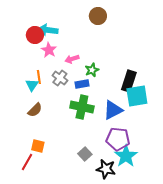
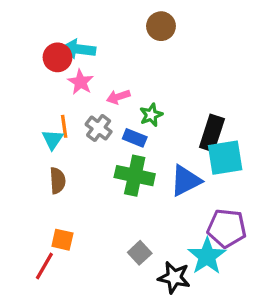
blue rectangle: (82, 84) -> (135, 138), turned 32
brown semicircle: (35, 110) -> (57, 181), turned -49
purple pentagon: (118, 139) -> (227, 228), moved

